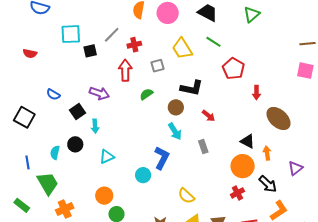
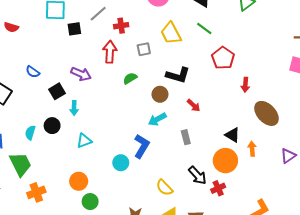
cyan arrow: (175, 131) -> (157, 119), turned 90
purple triangle: (295, 168) -> (288, 156), moved
black arrow: (268, 184) -> (197, 175), moved

